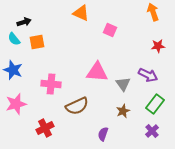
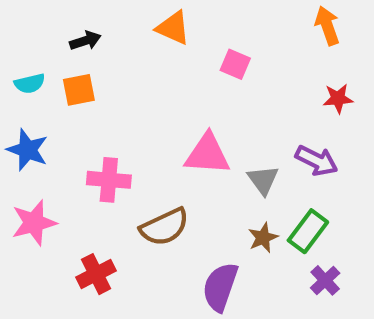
black arrow: (24, 22) -> (85, 41), moved
cyan semicircle: (14, 39) -> (30, 83), turned -64
green rectangle: (155, 104) -> (308, 231), moved
purple semicircle: (103, 134) -> (220, 287), size x1.6

